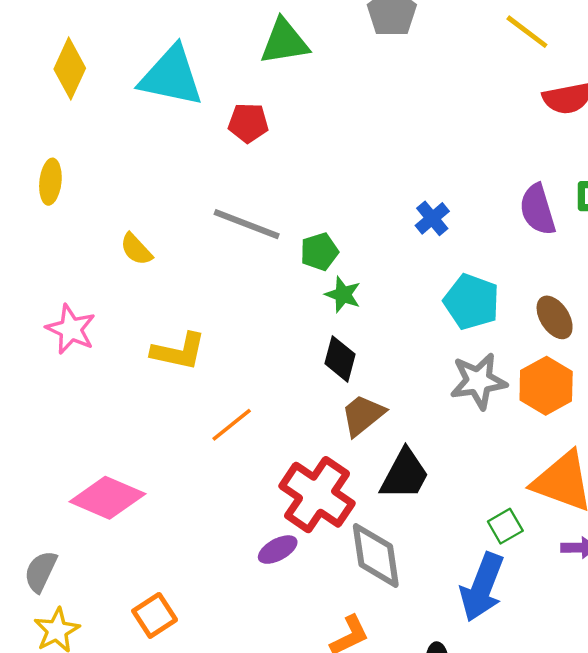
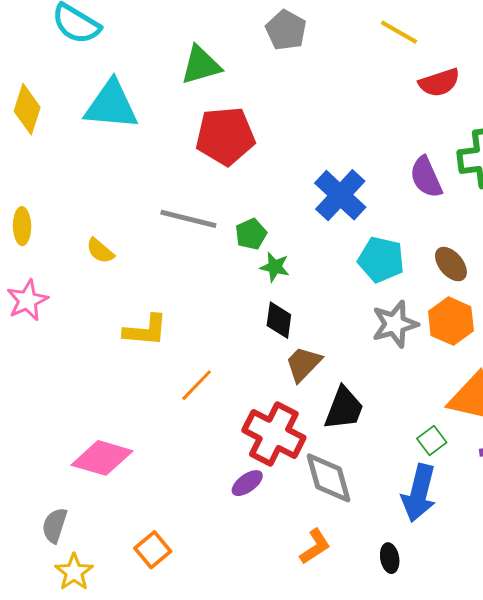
red pentagon: (248, 123) -> (225, 136), moved, size x1.8
yellow ellipse: (50, 182) -> (22, 226), moved
blue cross: (432, 218) -> (340, 195), size x1.8
pink star: (71, 329) -> (27, 300), moved, turned 30

